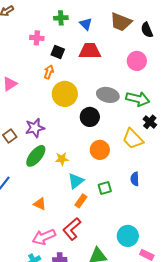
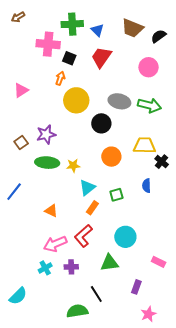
green cross: (61, 18) -> (72, 24), size x1.5
black semicircle: (147, 30) -> (159, 36), turned 77
pink cross: (37, 38) -> (48, 44), size x1.6
red trapezoid: (90, 51) -> (101, 57), turned -55
black cross: (150, 122) -> (162, 162), moved
yellow trapezoid: (133, 139) -> (144, 145), turned 135
green ellipse: (36, 156) -> (47, 163), turned 55
cyan circle: (128, 236) -> (125, 237), moved

